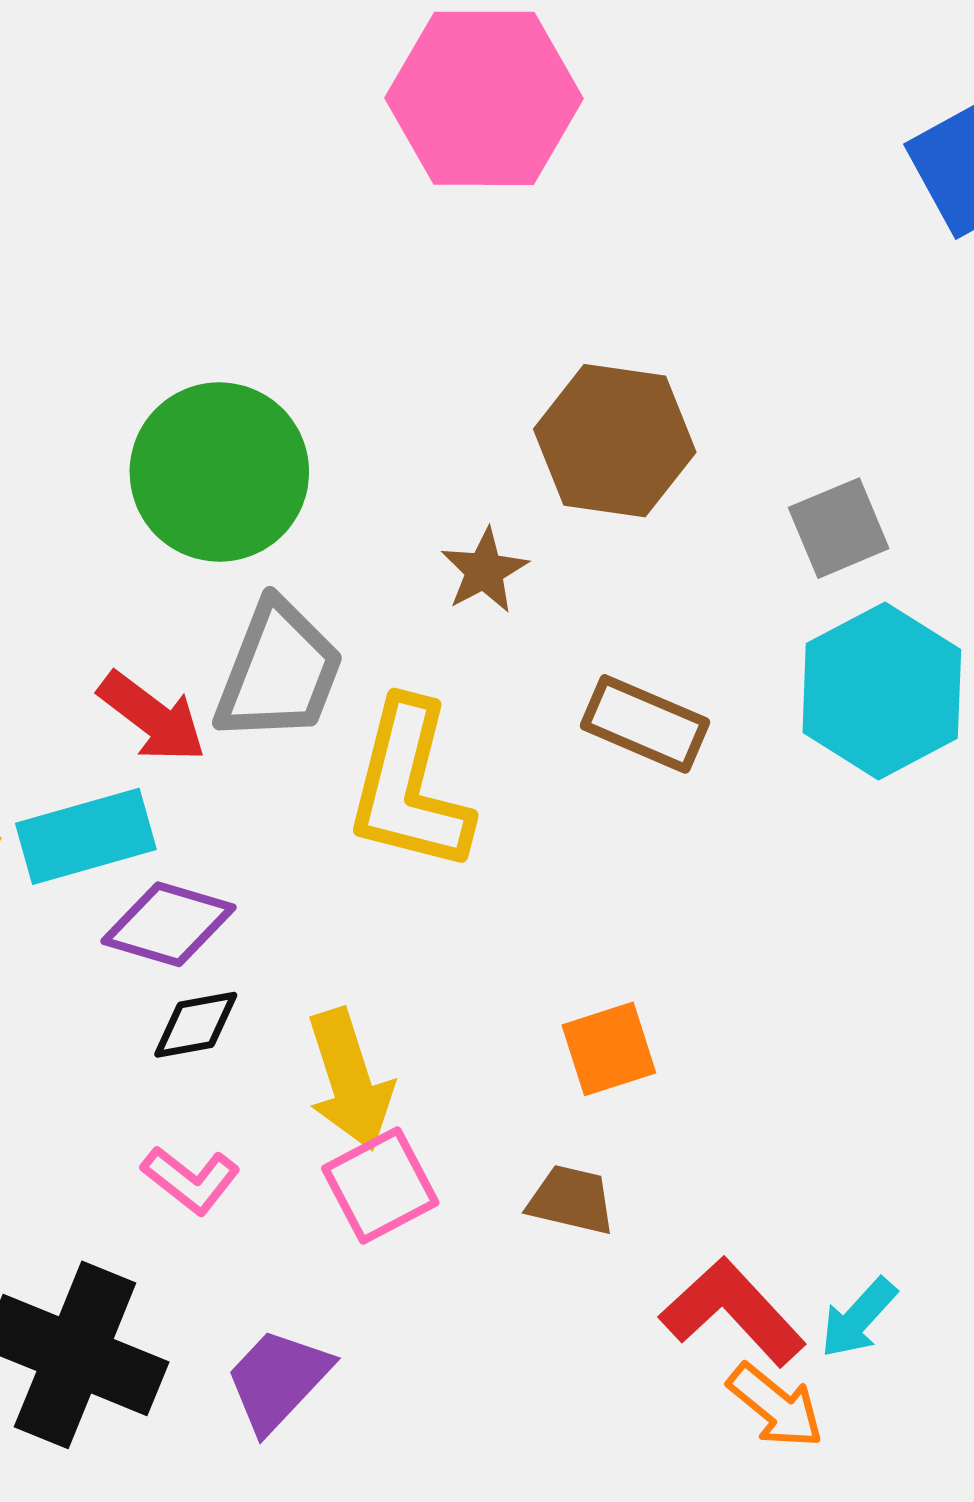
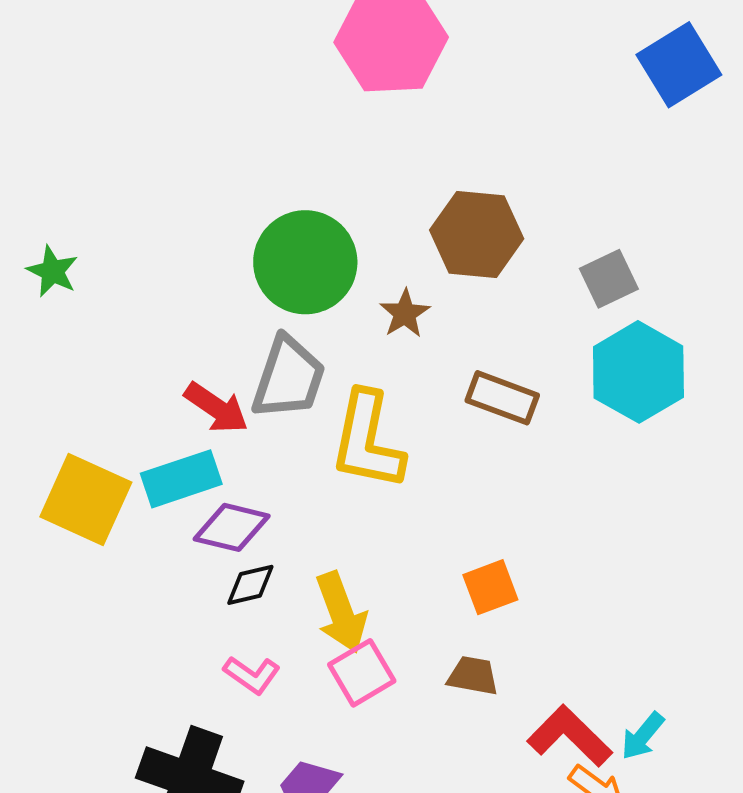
green circle: (219, 472) -> (305, 262), moved

